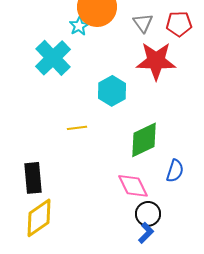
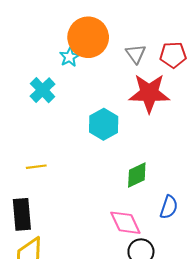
cyan cross: (53, 58) -> (43, 90), size x0.7
yellow line: (77, 128) -> (36, 167), moved
green diamond: (144, 140) -> (137, 175), size x0.7

